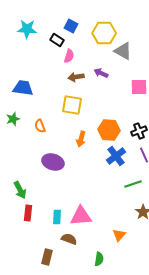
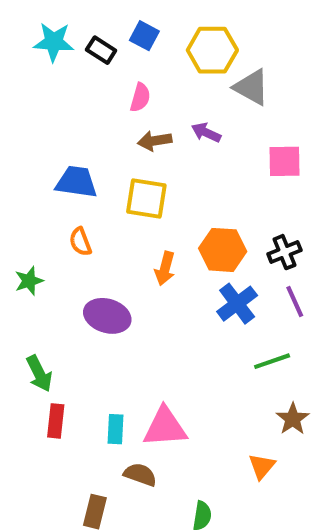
black rectangle: (57, 40) -> (101, 50), moved
blue trapezoid: (23, 88) -> (76, 182), moved
green star: (13, 119) -> (29, 281), moved
orange triangle: (119, 235) -> (262, 466), moved

